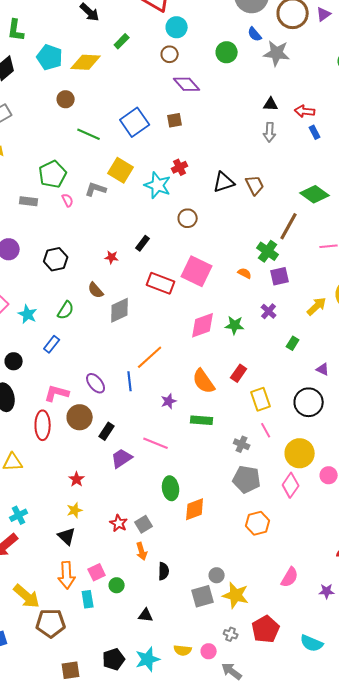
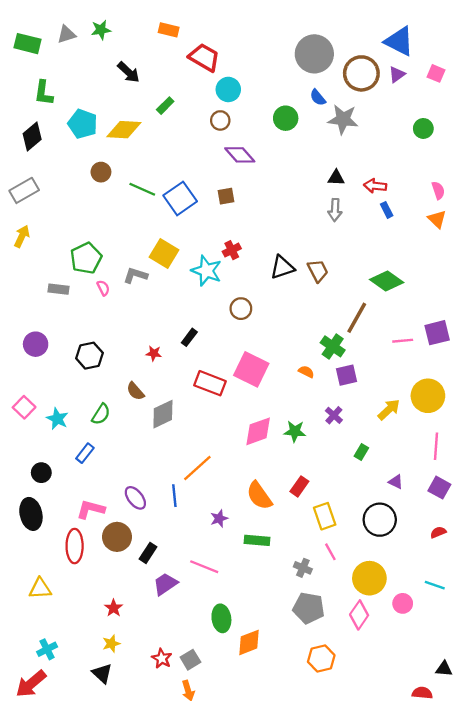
green line: (89, 134) -> (142, 189), moved

